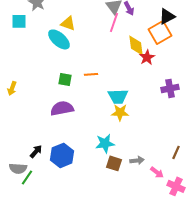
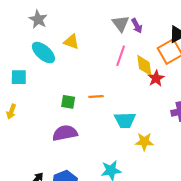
cyan square: (19, 21) -> (19, 77), moved
pink line: (114, 22) -> (121, 56), moved
cyan ellipse: (59, 39) -> (43, 53), moved
yellow star: (120, 112) -> (144, 142), moved

